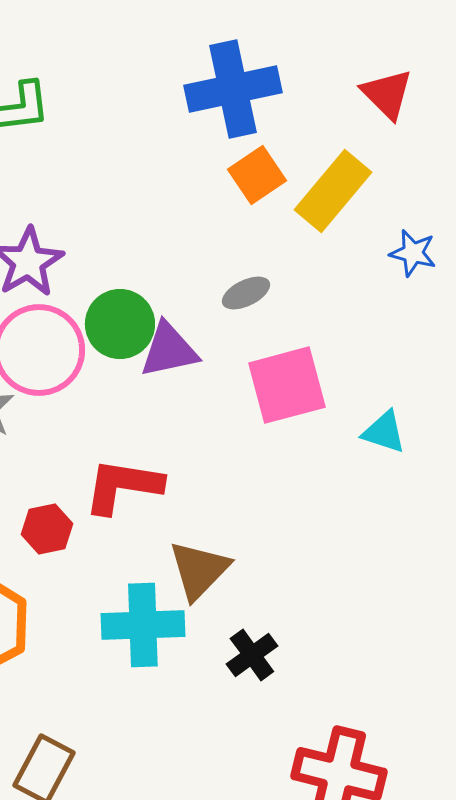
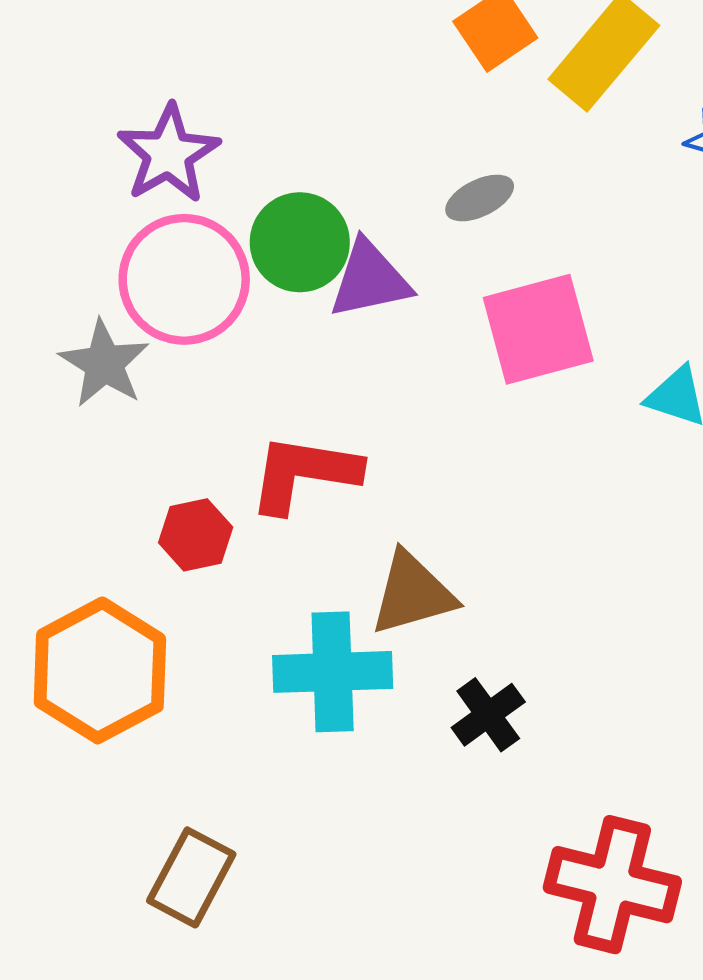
brown triangle: (199, 570) -> (413, 593), turned 30

